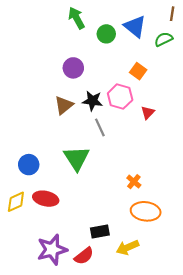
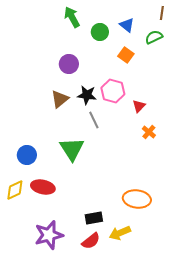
blue triangle: (135, 26) -> (127, 25), size x0.7
orange square: (138, 71) -> (126, 55), moved
orange cross: (134, 182) -> (149, 132), moved
red semicircle: (84, 256) -> (91, 241), moved

